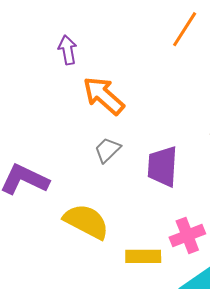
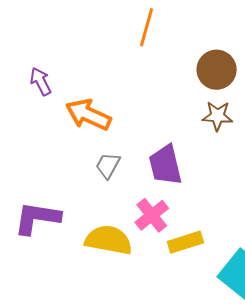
pink cross: (187, 235) -> (152, 215), moved
yellow rectangle: (143, 256) -> (185, 242), moved

